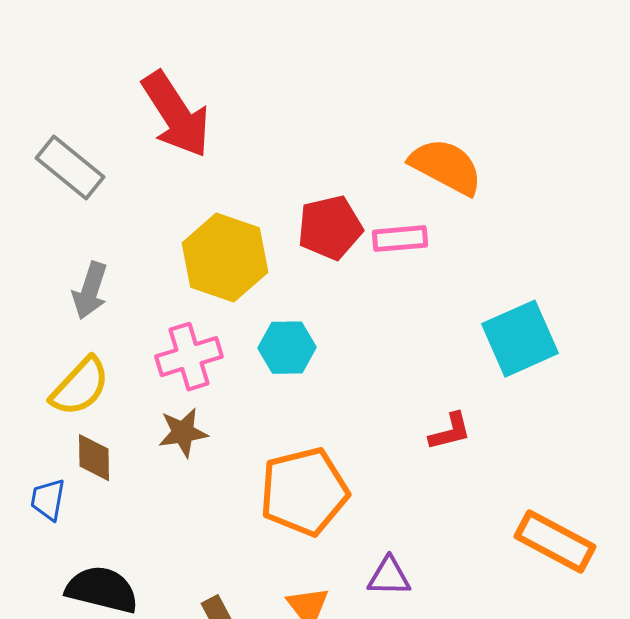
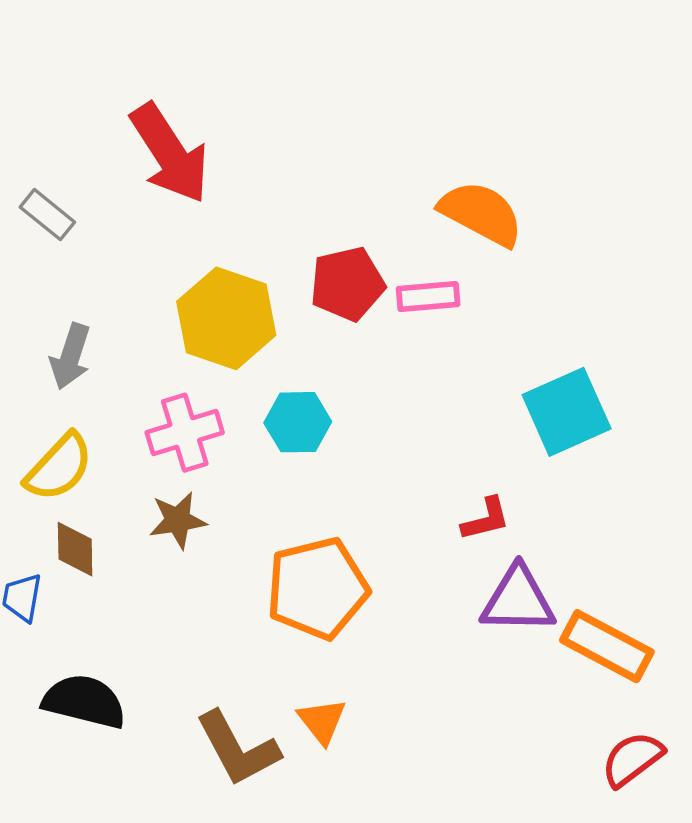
gray rectangle: (70, 168) -> (47, 215), size x0.7
purple triangle: (389, 577) -> (518, 600), moved, size x1.5

